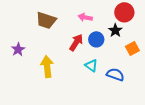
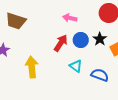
brown trapezoid: (46, 20) -> (16, 21), moved
black star: (115, 30) -> (100, 39), moved

